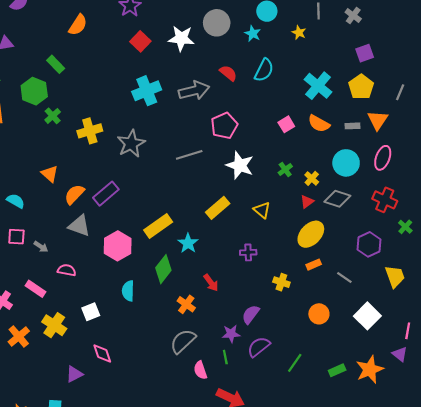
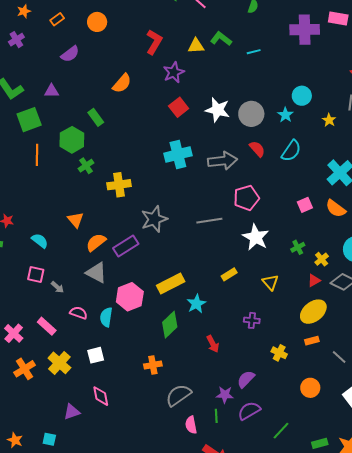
gray circle: (217, 23) -> (251, 114), moved
gray star: (131, 144) -> (154, 219), moved
yellow rectangle: (218, 208) -> (229, 274), size x0.7
cyan semicircle: (128, 291) -> (106, 317), moved
orange cross: (186, 304) -> (153, 365), moved, turned 36

